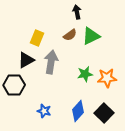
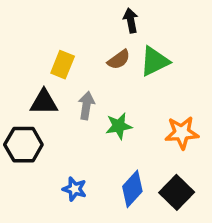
black triangle: (26, 60) -> (44, 102), turned 30
gray arrow: (51, 62) -> (86, 106), size x0.7
green star: (85, 74) -> (119, 126), moved

